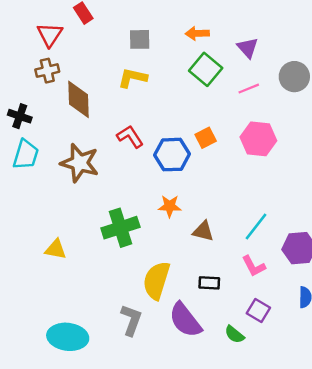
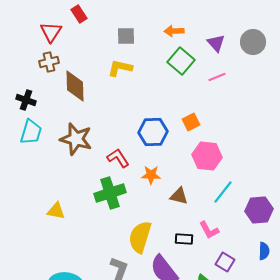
gray circle: (294, 77) -> (253, 42), moved
red L-shape: (130, 137) -> (118, 158), moved
orange square: (206, 138) -> (191, 122), moved
pink hexagon: (258, 139) -> (207, 156), moved
pink L-shape: (254, 266) -> (209, 230), moved

